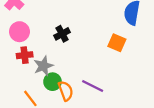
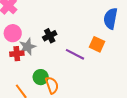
gray star: (43, 66) -> (28, 47), moved
purple line: (93, 86) -> (75, 54), moved

